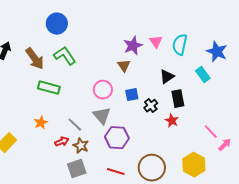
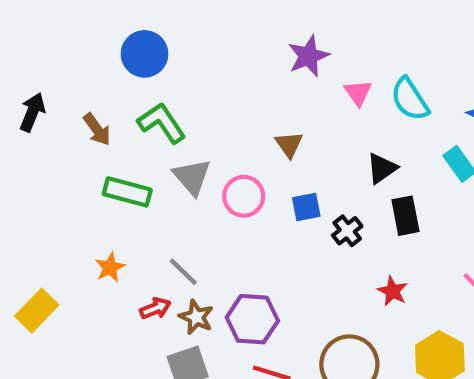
cyan semicircle: (180, 45) -> (410, 99), turned -45
purple star: (133, 46) -> (308, 56), moved
brown arrow: (35, 59) -> (97, 129), size x0.7
gray triangle: (102, 116) -> (192, 177), moved
red star: (172, 121) -> (393, 291), moved
purple hexagon: (117, 138) -> (252, 319), moved

